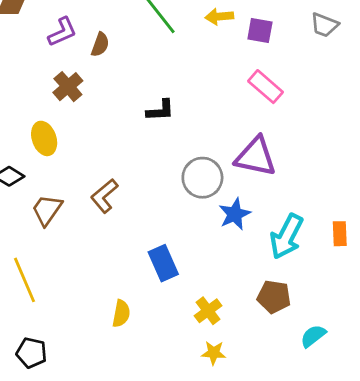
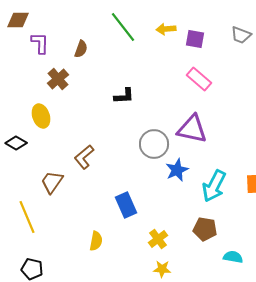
purple L-shape: (62, 32) -> (40, 43), moved, turned -65
brown trapezoid: (47, 210) -> (52, 182), moved
cyan semicircle: (313, 336) -> (233, 257), turned 48

